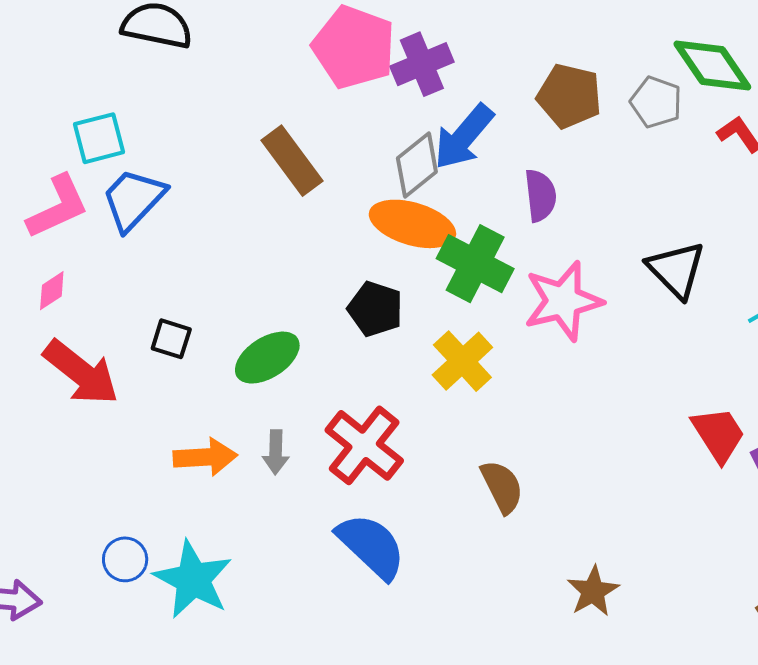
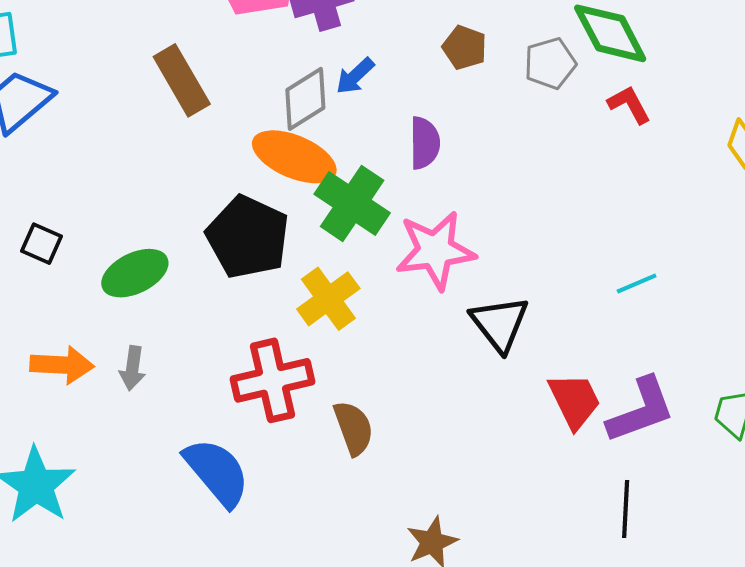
brown pentagon: (569, 96) -> (465, 47), size x0.7
gray pentagon: (656, 102) -> (550, 63), turned 30
blue arrow: (464, 137) -> (355, 76), size x0.6
black triangle: (676, 270) -> (500, 324), moved
black pentagon: (375, 309) -> (248, 237), size x1.5
red cross: (364, 445) -> (272, 380), moved, turned 32

